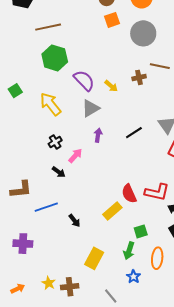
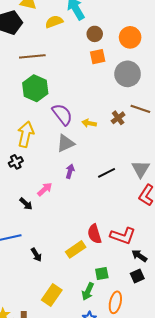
brown cross: (139, 77) -> (118, 118), turned -32
yellow arrow: (111, 86) -> (89, 123), turned 144
yellow arrow: (50, 104) -> (26, 134), turned 45
black cross: (55, 142) -> (16, 162), moved

